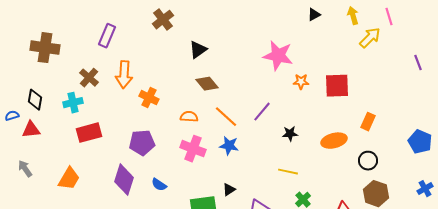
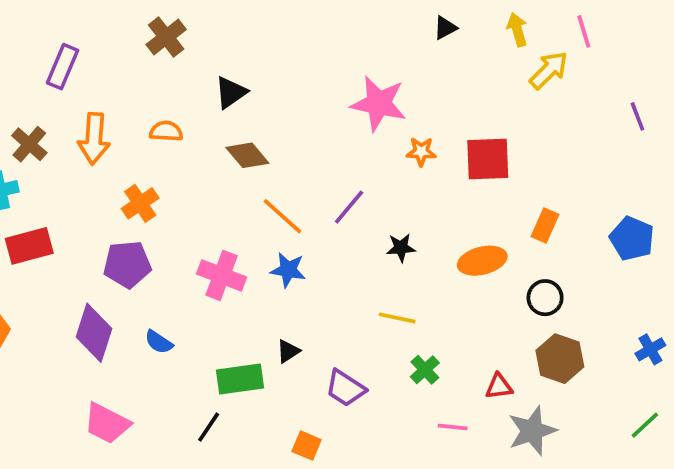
orange cross: (149, 98) -> (140, 203), moved, turned 30
orange semicircle: (189, 117) -> (166, 131), moved
blue pentagon: (420, 142) -> (632, 238), moved

